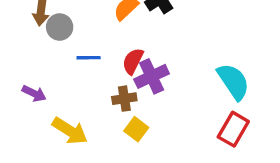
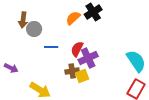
purple arrow: (34, 93) -> (11, 68), moved
yellow square: (136, 129) -> (82, 76), moved, turned 32

